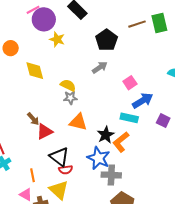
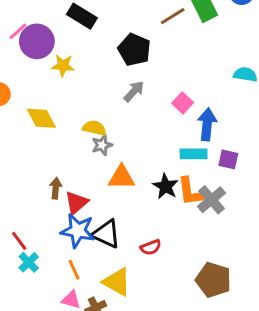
blue arrow: (143, 101) -> (207, 124), turned -40
brown arrow: (33, 119) -> (56, 188), turned -120
purple square: (163, 121) -> (228, 159), moved
orange L-shape: (121, 142) -> (190, 191), turned -45
blue star: (98, 158) -> (78, 231), moved
red semicircle: (66, 170) -> (151, 247), moved
gray cross: (111, 175) -> (211, 200), moved, turned -30

